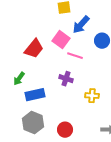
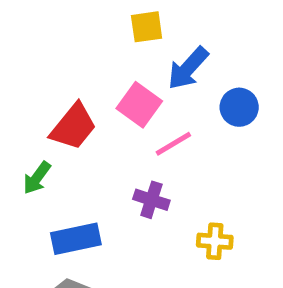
pink line: (75, 56) -> (173, 144), turned -49
green arrow: (19, 79) -> (37, 178), moved

